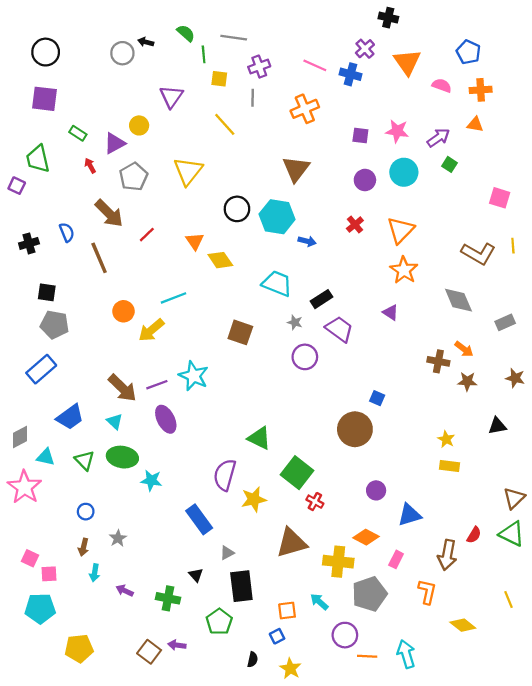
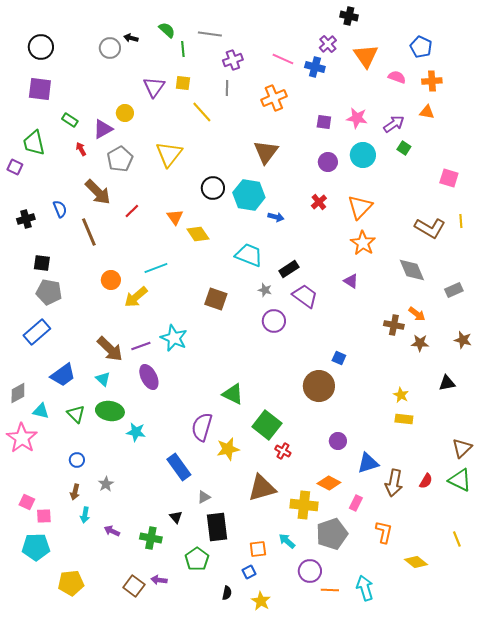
yellow square: (219, 79) -> (183, 83), moved
brown arrow: (447, 555) -> (394, 483), moved

